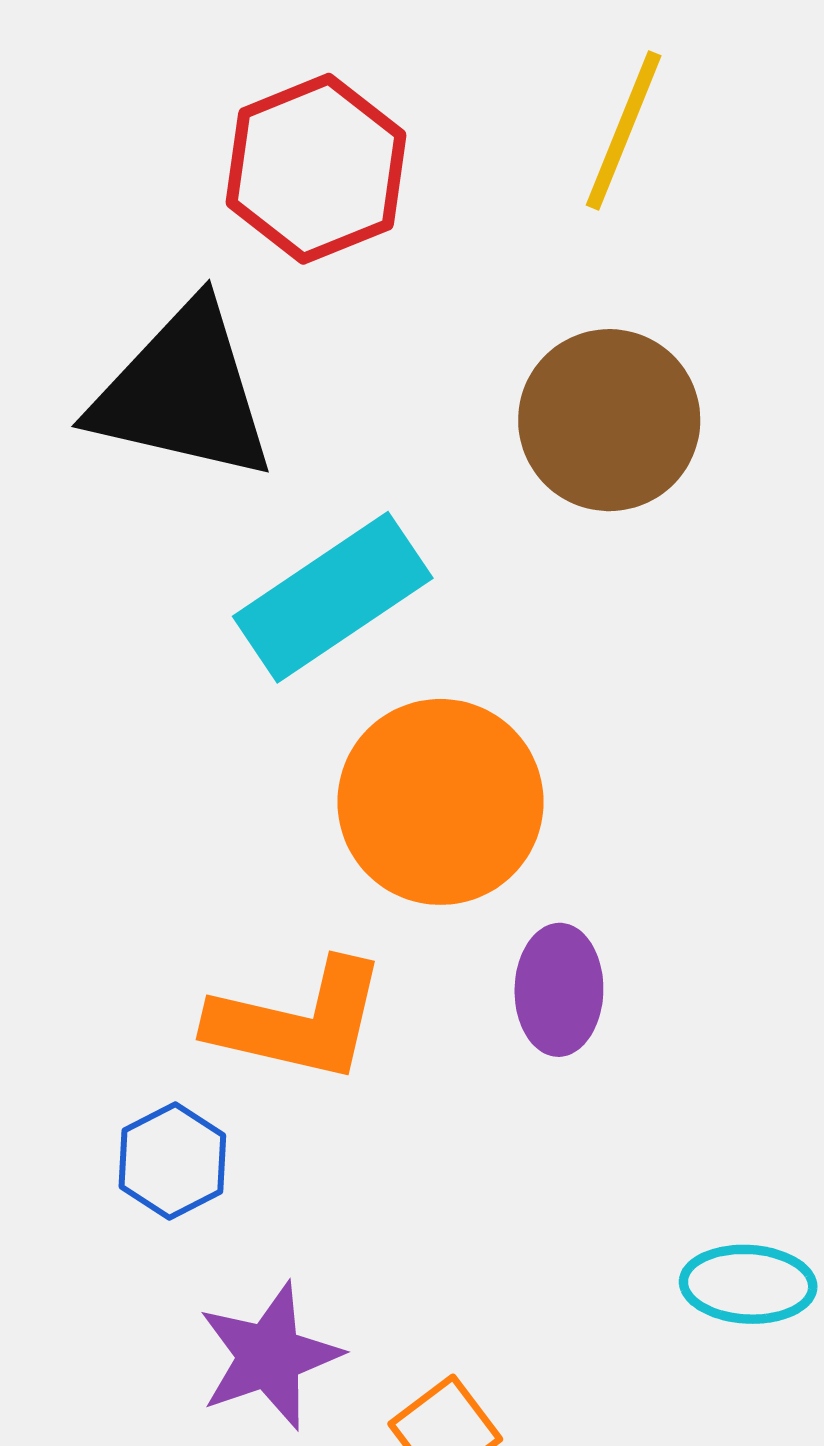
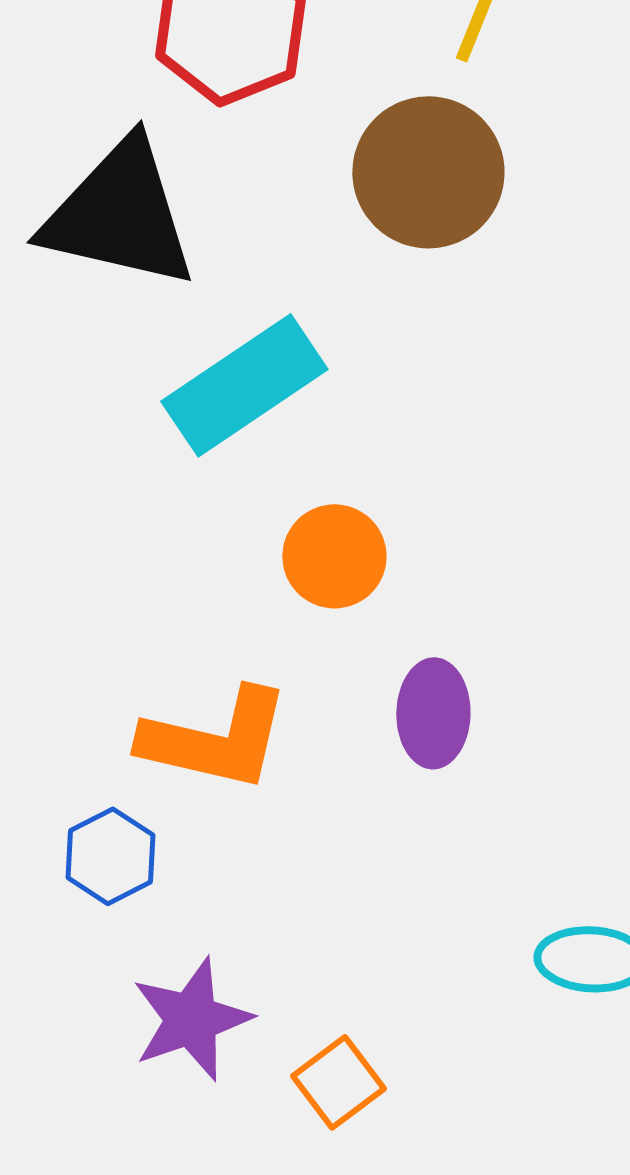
brown circle: (609, 420) -> (428, 172), moved
orange circle: (440, 802) -> (334, 556), size x0.6

